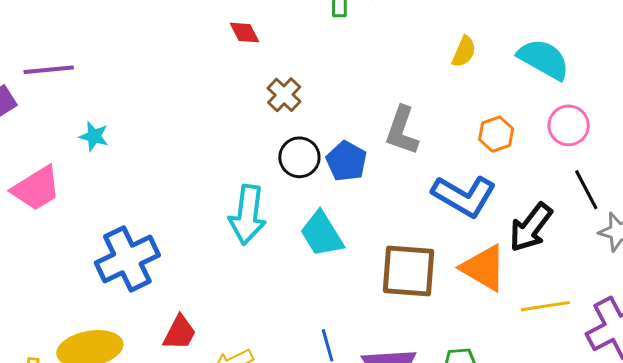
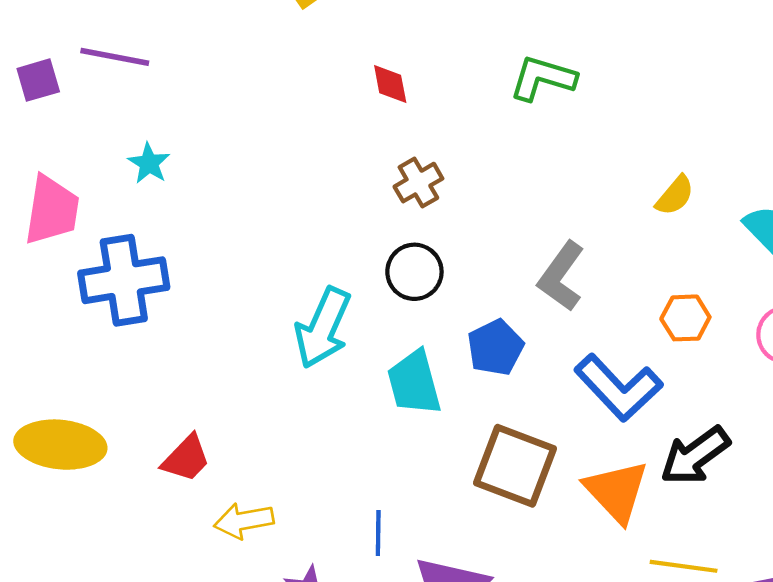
blue pentagon: (346, 161) -> (495, 348), moved
pink trapezoid: (36, 188) -> (52, 210), turned -66
blue cross: (127, 259) -> (124, 280), moved

